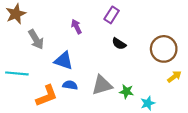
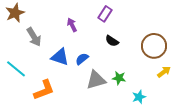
cyan line: (17, 73) -> (16, 69), turned 35
blue semicircle: (70, 85) -> (82, 59), moved, turned -48
green star: (126, 92) -> (119, 78), moved

